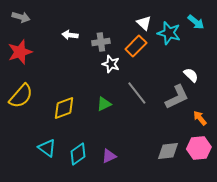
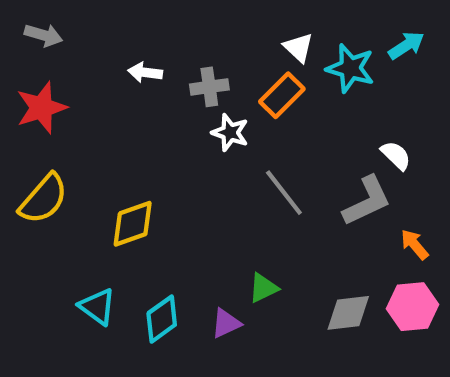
cyan arrow: (196, 22) -> (406, 45), turned -72
green triangle: (104, 104) -> (263, 288), moved

